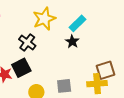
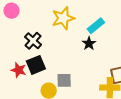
black cross: (27, 42) -> (33, 41), moved
gray square: (64, 86) -> (64, 80), moved

